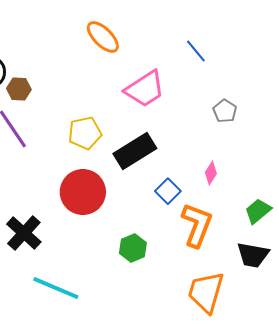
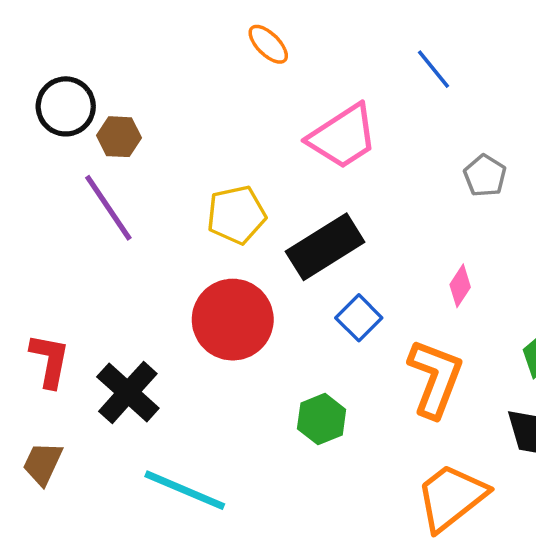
orange ellipse: (103, 37) -> (268, 44), size x0.7
blue square: (168, 191) -> (359, 318), moved
orange trapezoid: (206, 292) -> (451, 497), turned 36

